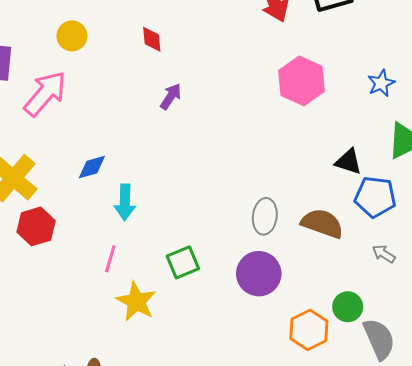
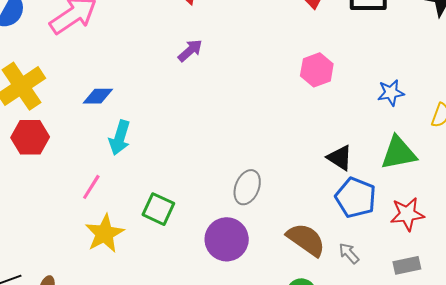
pink hexagon: (302, 81) -> (317, 70), size x0.7
brown semicircle: (322, 223) -> (306, 240), moved
green square: (183, 262) -> (158, 209), turned 32

